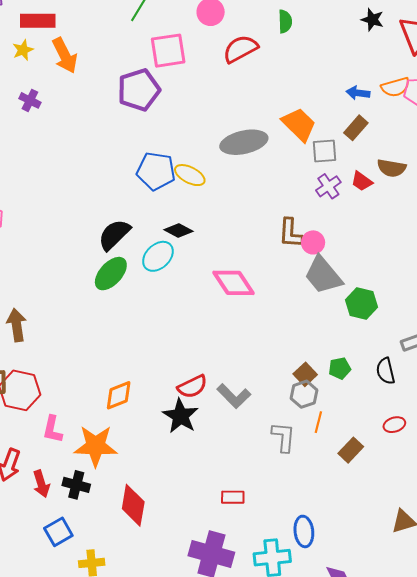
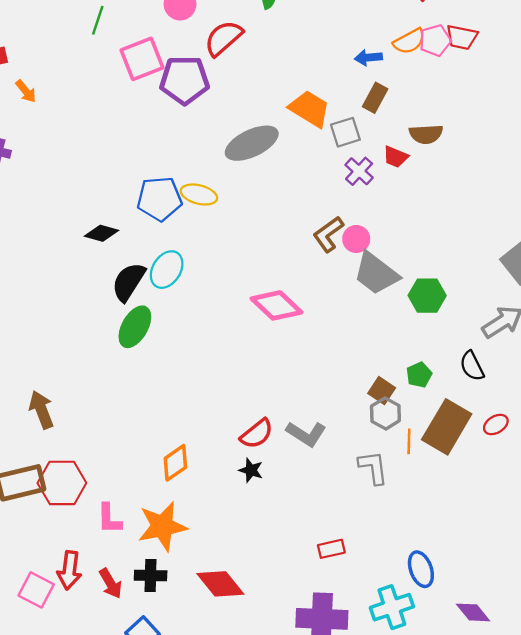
orange arrow: (65, 55) -> (26, 91), size x0.6
purple pentagon: (139, 90) -> (184, 80), moved, turned 30
black diamond: (179, 230) -> (102, 233), moved
brown L-shape: (291, 233) -> (328, 234), turned 64
cyan ellipse: (158, 256) -> (167, 270), moved
black star: (181, 416) -> (251, 470), size x0.6
brown rectangle: (351, 450) -> (447, 427), moved, size x1.8
red diamond: (133, 505) -> (220, 584), turned -36

